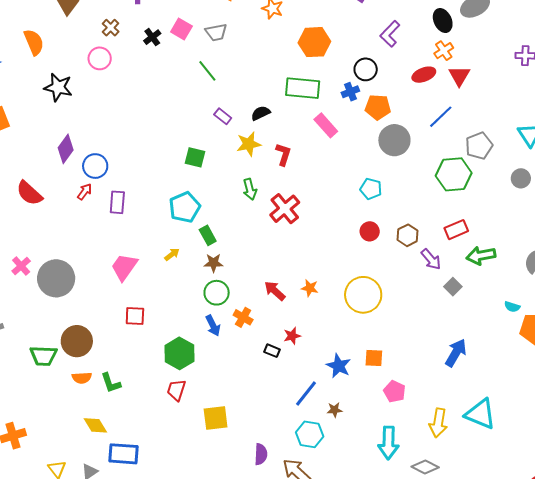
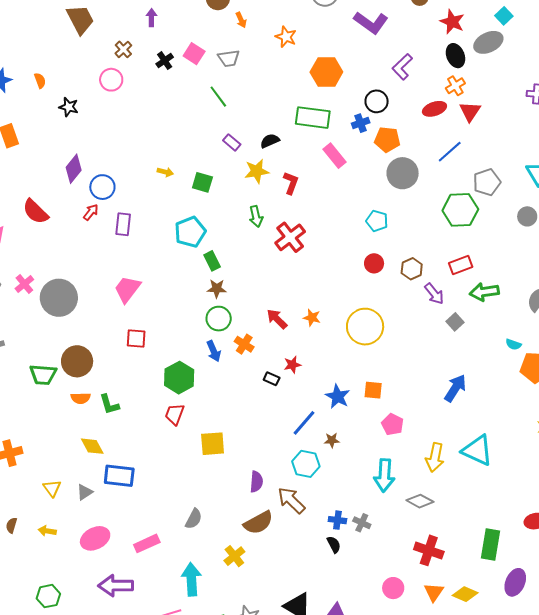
orange semicircle: (34, 42) -> (40, 81), moved, size x0.6
black star: (58, 87) -> (69, 107), size x0.7
yellow arrow: (172, 254) -> (165, 172), moved, turned 49

